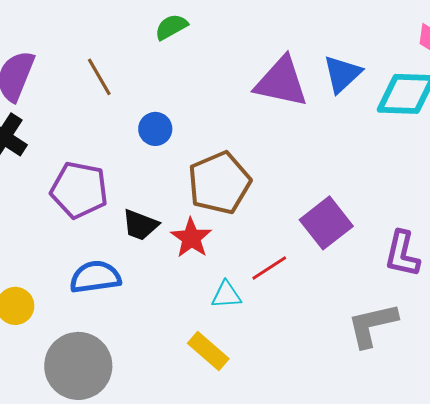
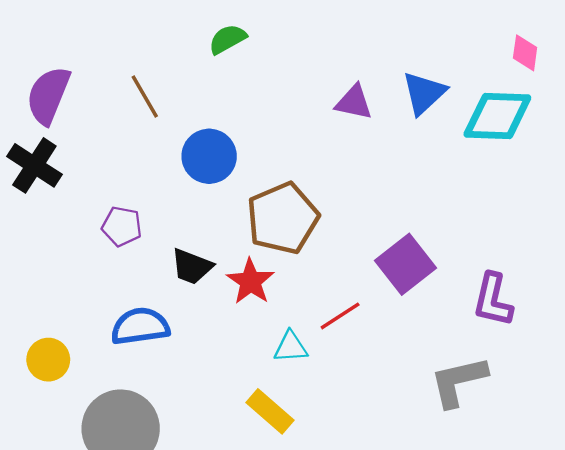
purple triangle: (281, 82) -> (354, 102), size x0.6
blue circle: (155, 129) -> (209, 156), size x1.4
purple pentagon: (79, 190) -> (122, 226), size x0.6

